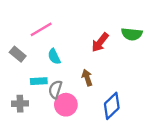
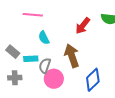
pink line: (41, 29) -> (33, 15), turned 36
gray rectangle: (18, 54) -> (13, 52), moved
brown arrow: (87, 78) -> (72, 56), size x1.6

